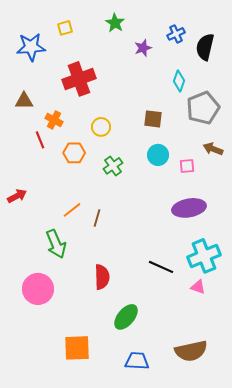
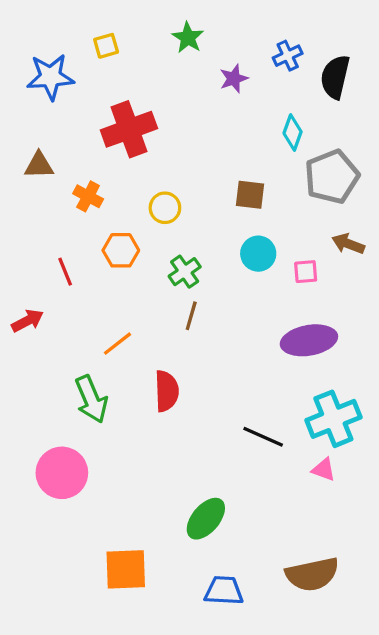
red line: (40, 140) -> (65, 272), moved
brown line: (97, 218) -> (191, 316), moved
red semicircle: (102, 277) -> (167, 391), moved

